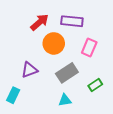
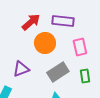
pink rectangle: (89, 48) -> (80, 47), turned -36
green rectangle: (95, 85) -> (85, 76), moved, turned -64

